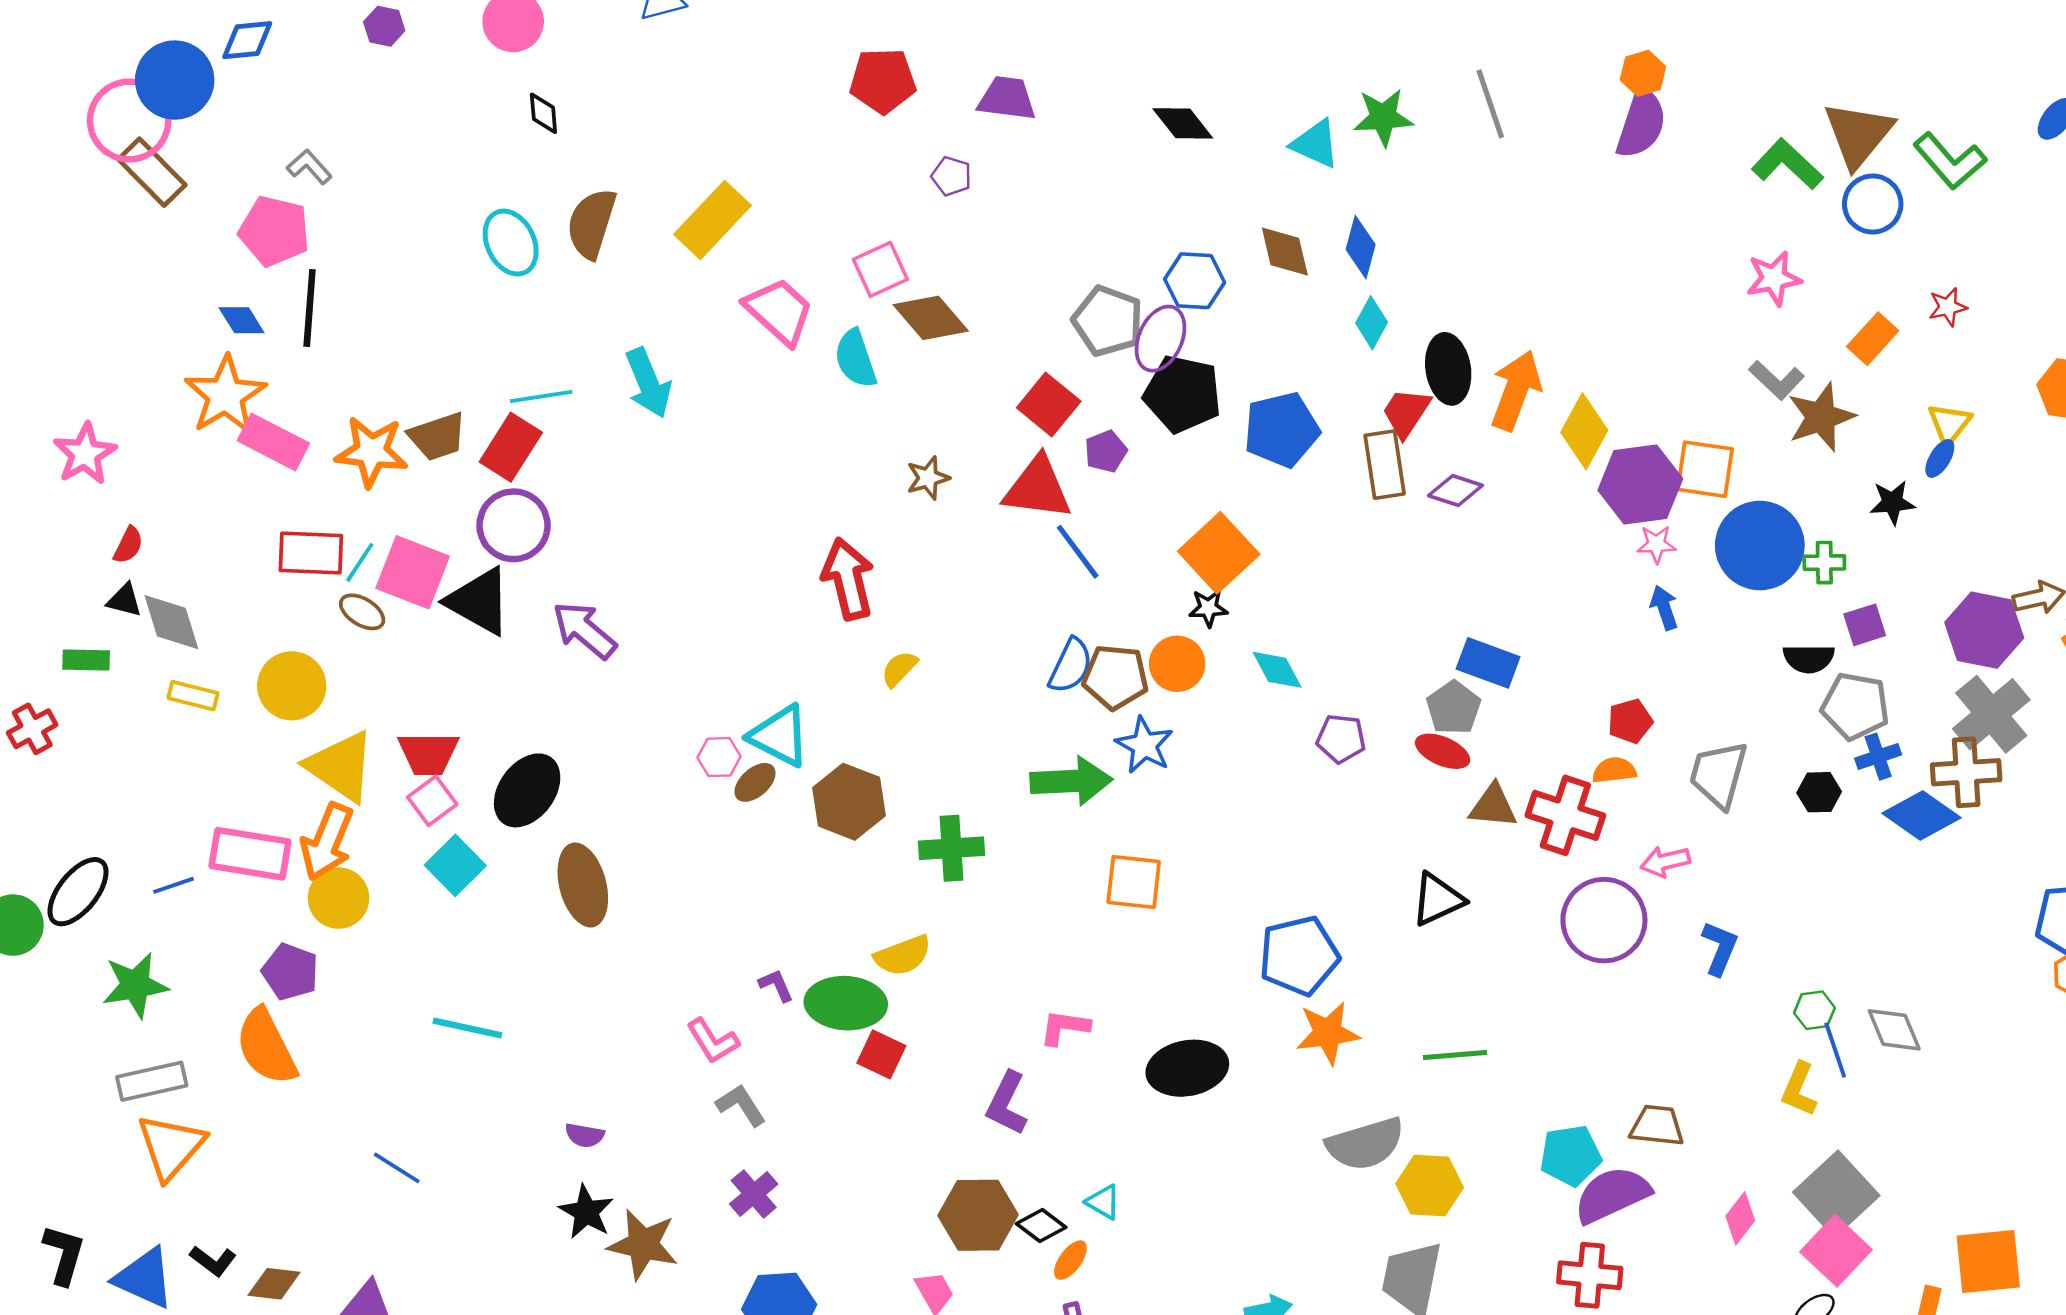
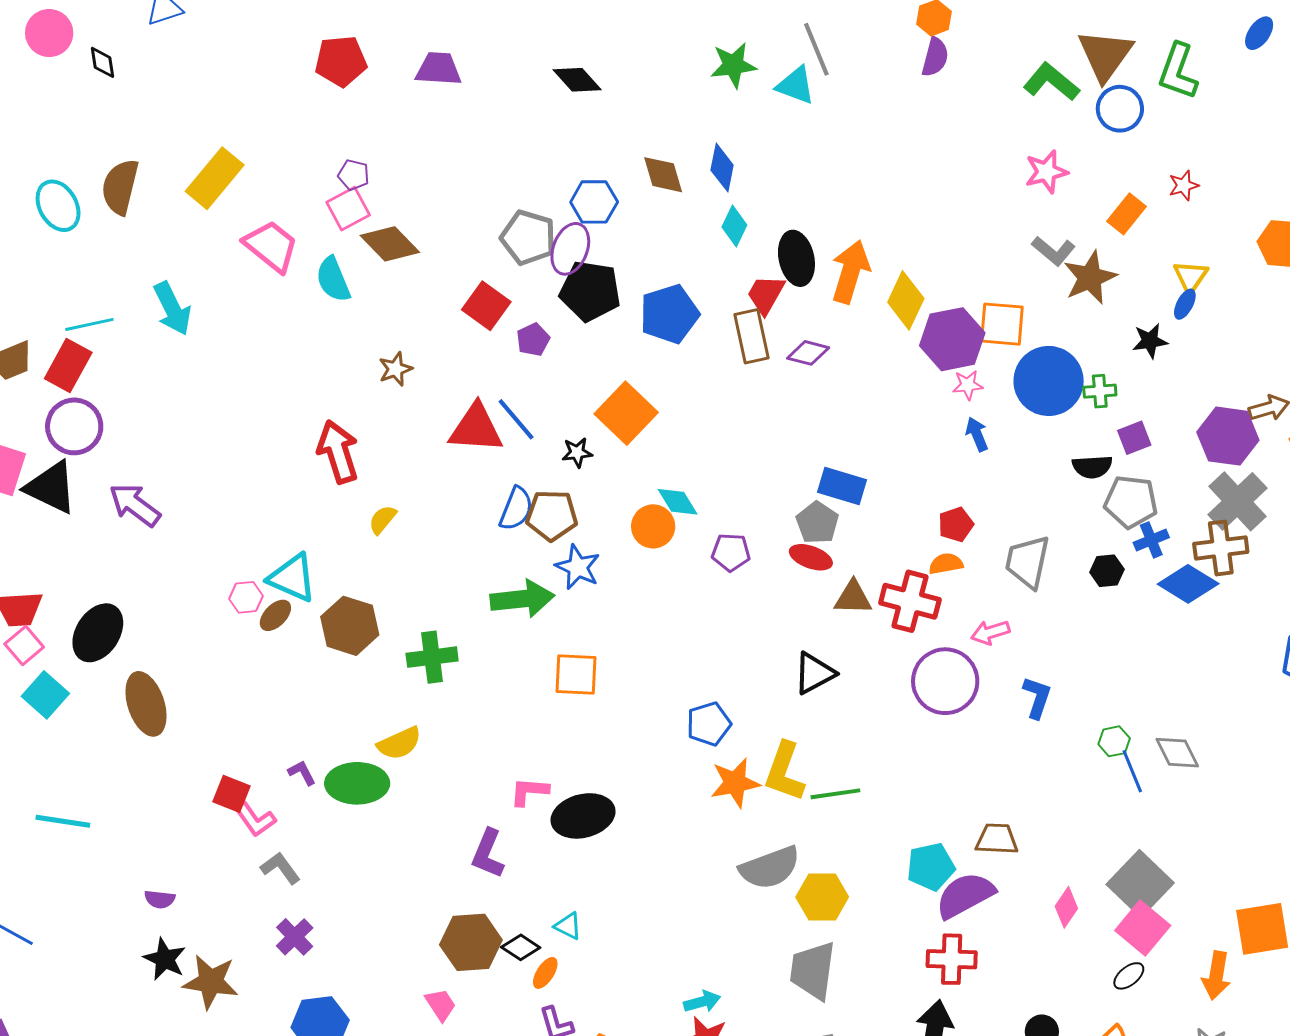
black diamond: (543, 113) -> (102, 62), moved
purple semicircle: (1641, 123) -> (935, 57), size x0.7
cyan triangle: (1315, 144) -> (796, 85), moved
green L-shape: (1950, 161) -> (1178, 71), turned 64
purple pentagon: (951, 176) -> (354, 175), moved
red triangle: (1038, 488) -> (476, 428), moved
black star: (1208, 608) -> (577, 453), moved
orange circle: (1177, 664) -> (653, 526), moved
blue pentagon: (1299, 956) -> (709, 724), size x0.7
red square: (881, 1054) -> (231, 794), moved
black ellipse: (1187, 1068) -> (583, 816), moved
yellow L-shape: (1799, 1089) -> (784, 772), moved, size x1.4

